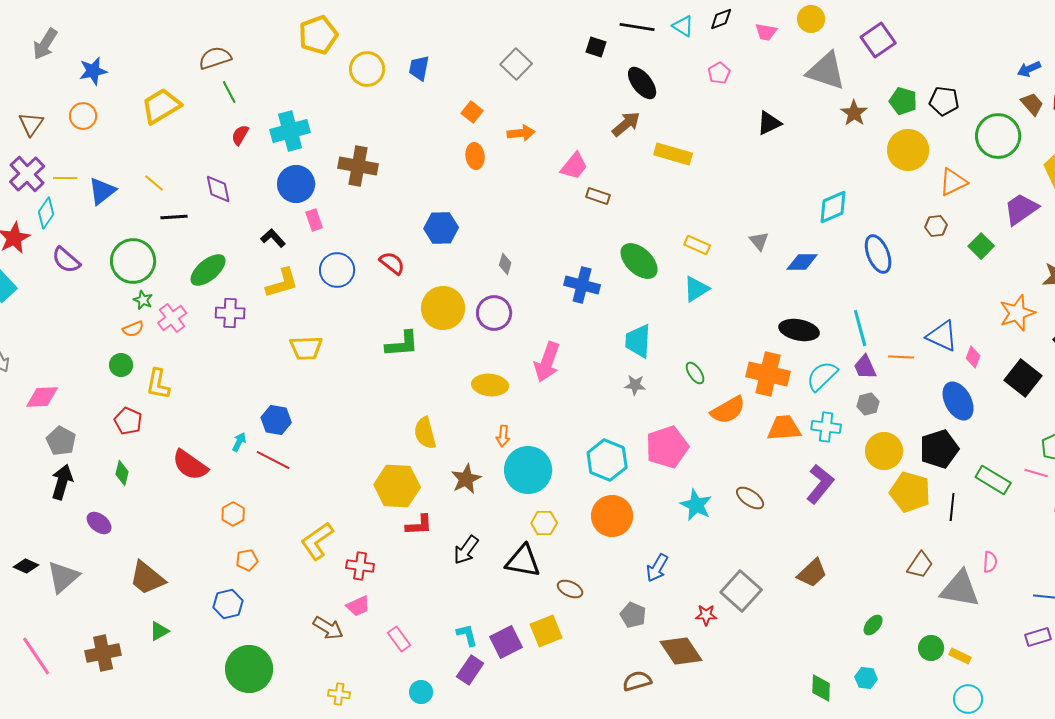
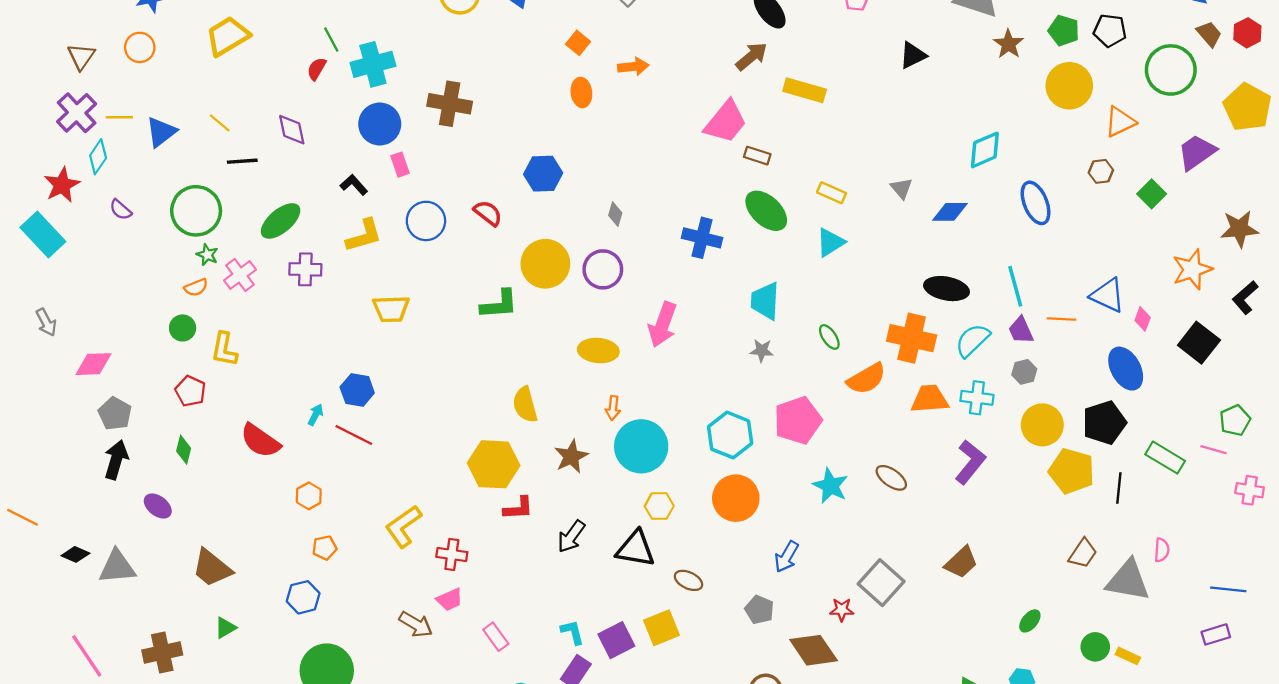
green line: (229, 92) -> (331, 40), moved
pink trapezoid: (574, 166) -> (726, 122), moved, size x1.4
brown rectangle: (598, 196) -> (757, 156), moved
purple semicircle: (66, 260) -> (121, 210), size x0.7
gray triangle: (63, 577) -> (117, 567), turned 36

